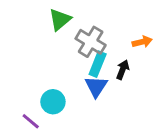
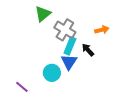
black arrow: (123, 70) -> (88, 50), turned -64
cyan circle: (53, 102) -> (52, 73), moved

